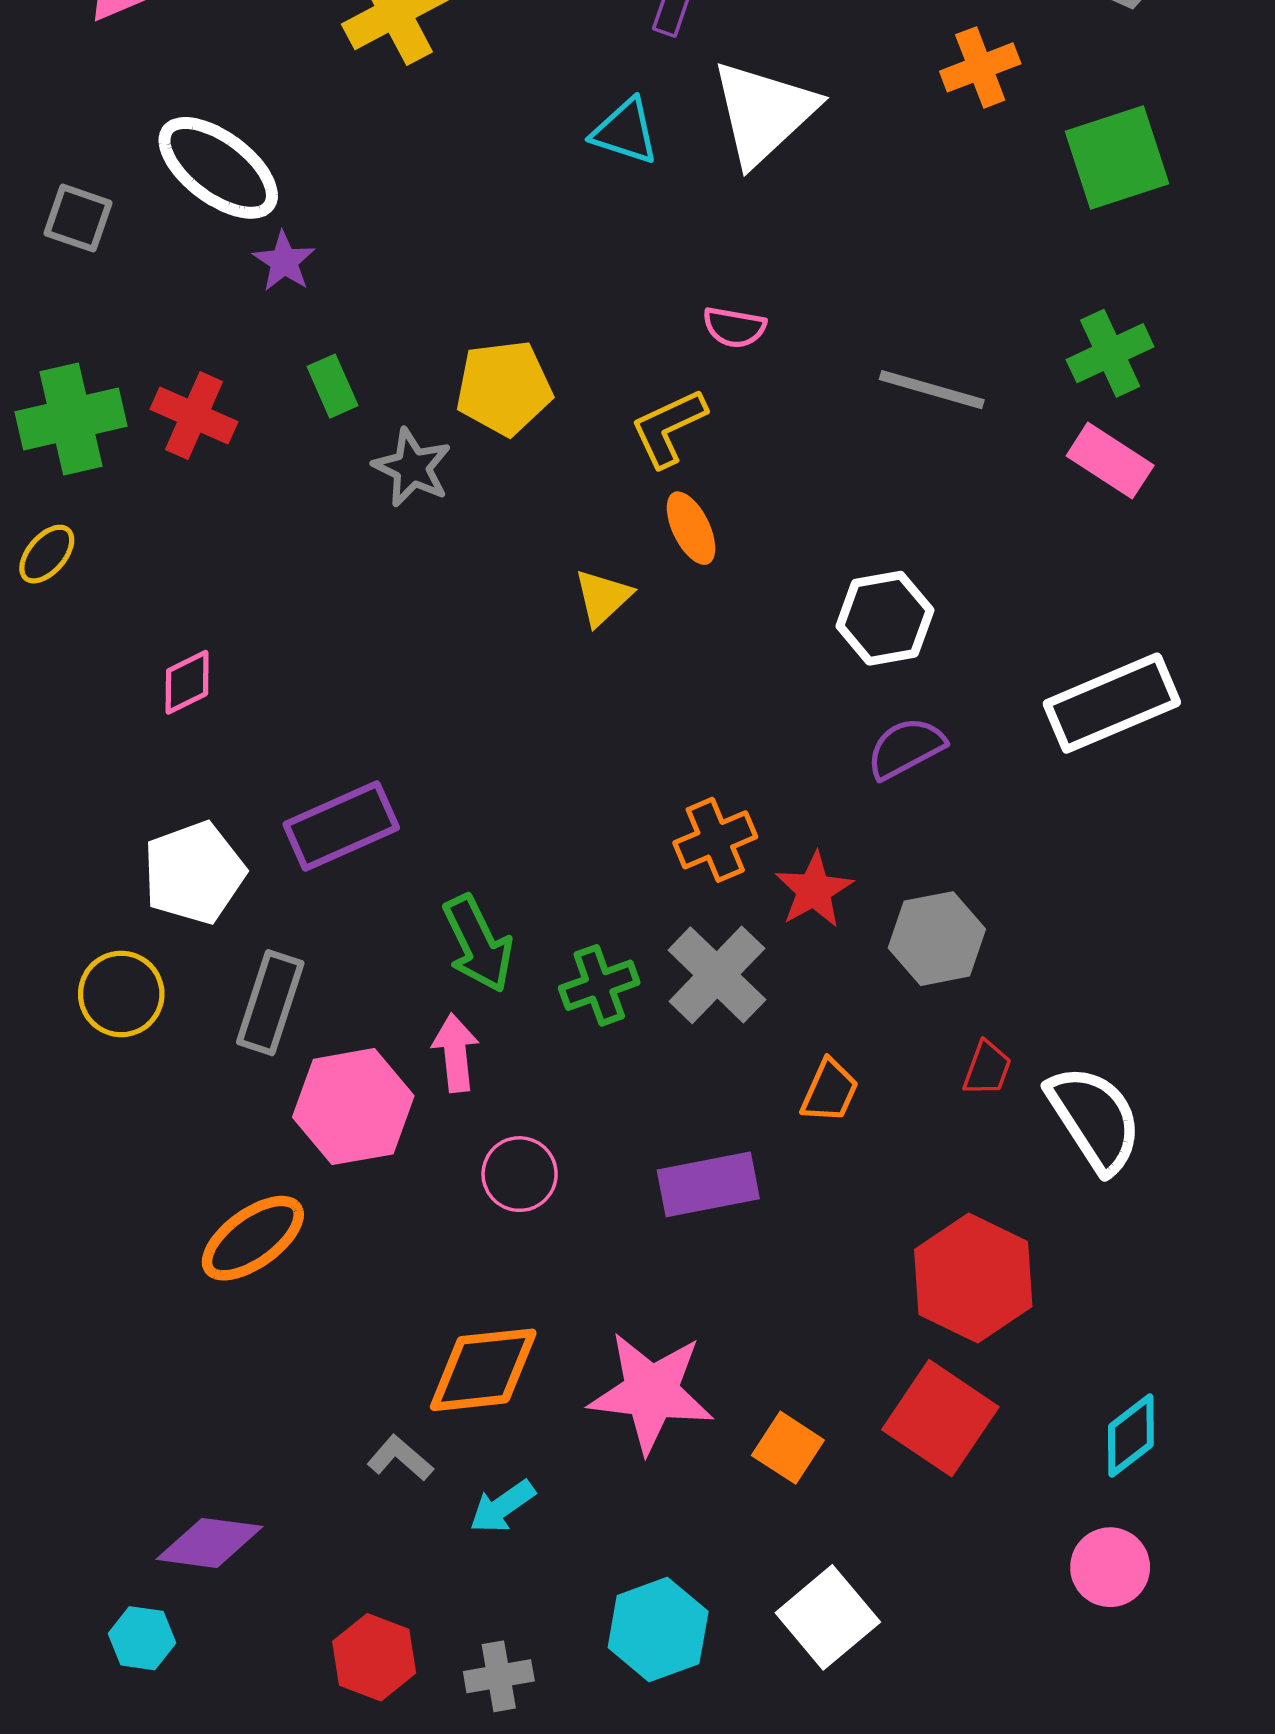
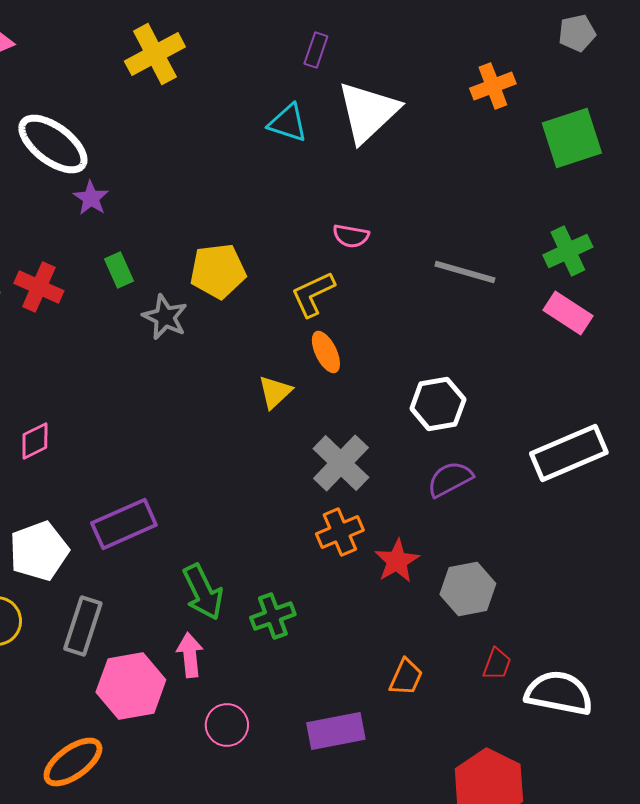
gray cross: (717, 975) -> (341, 463), moved
white semicircle: (1095, 1119) -> (559, 693), turned -46

